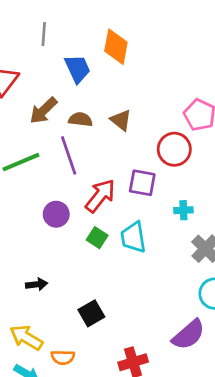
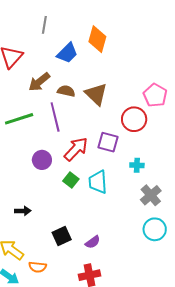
blue trapezoid: (78, 69) -> (67, 53), turned 65
brown triangle: (121, 120) -> (96, 94), size x1.4
purple semicircle: (189, 335) -> (93, 242), moved, size x0.6

